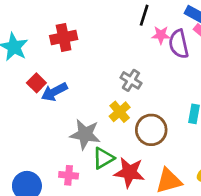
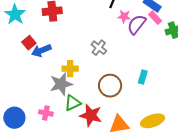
purple semicircle: (179, 44) -> (137, 24), turned 45
yellow cross: (120, 112) -> (70, 69), moved, turned 35
gray star: (85, 134) -> (61, 84), turned -30

